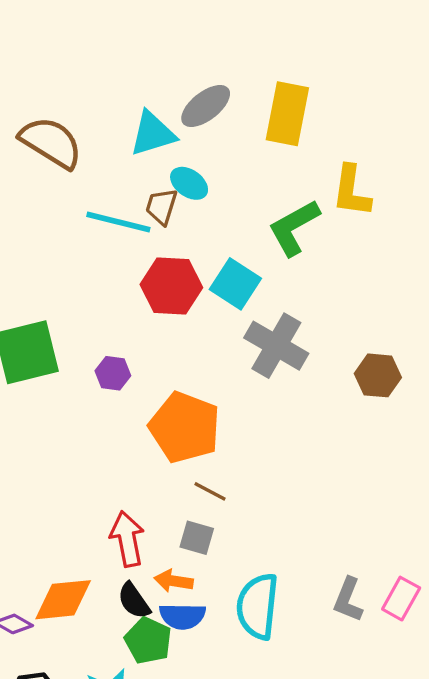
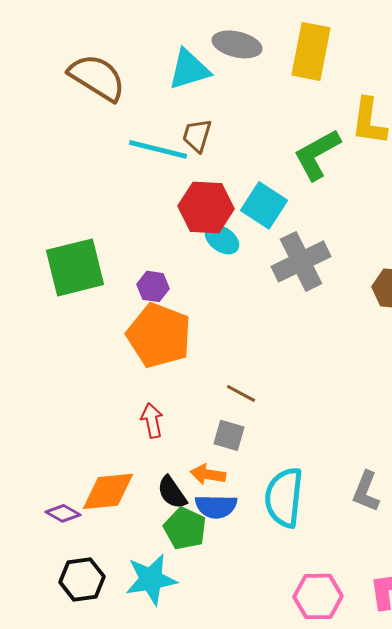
gray ellipse: (206, 106) -> (237, 44), turned 51
cyan ellipse: (189, 183) -> (222, 239), moved
gray cross: (276, 346) -> (301, 261), turned 34
orange pentagon: (185, 427) -> (159, 335), moved
red arrow: (127, 539) -> (152, 420), moved, size x0.7

